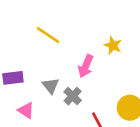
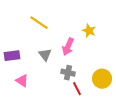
gray triangle: (51, 86) -> (45, 55), moved
gray cross: (73, 96) -> (68, 73), moved, turned -32

